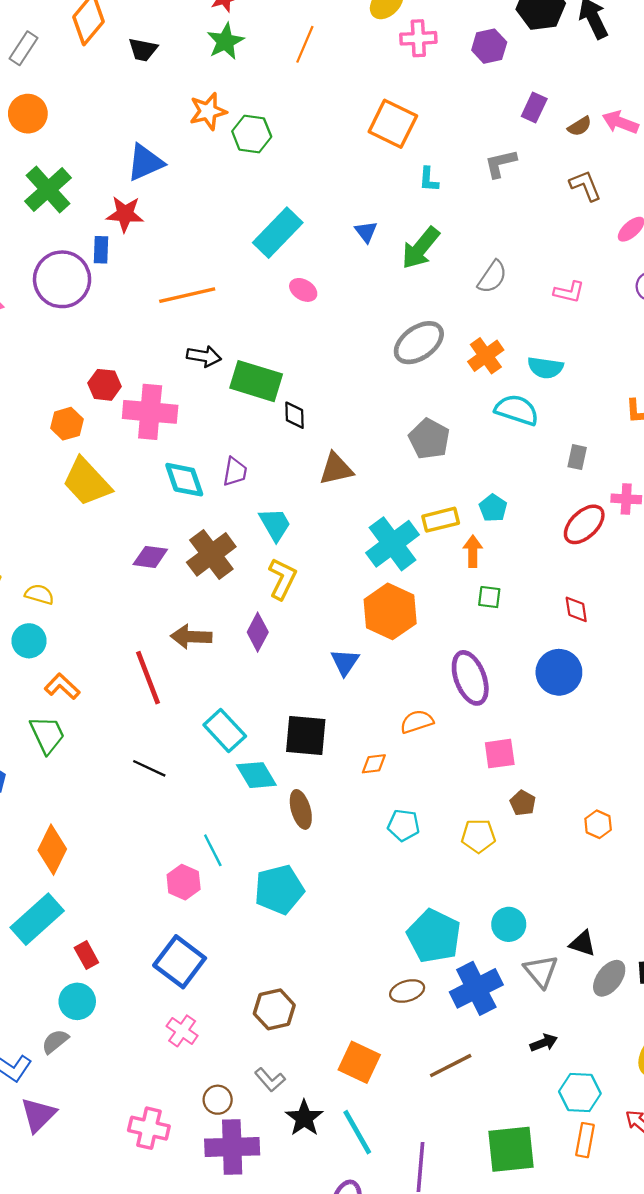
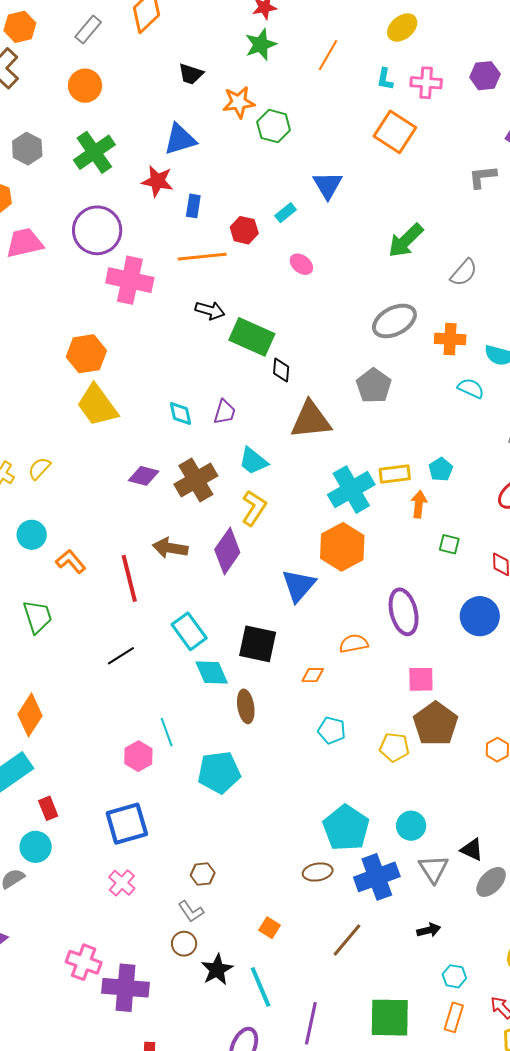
pink cross: (418, 38) -> (426, 83), moved
black trapezoid: (143, 50) -> (191, 74), moved
cyan L-shape: (429, 179) -> (385, 79), moved
blue triangle: (366, 232) -> (328, 185), moved, size x1.5
cyan rectangle: (278, 233) -> (286, 213), size x0.5
blue rectangle: (101, 250) -> (193, 206), moved
orange cross: (486, 356) -> (450, 339), turned 32
red hexagon: (105, 385) -> (244, 230), moved
cyan semicircle: (517, 410) -> (471, 388), size x0.7
pink cross: (150, 412) -> (130, 280), moved
orange hexagon: (67, 424) -> (86, 354), size x1.4
gray pentagon: (429, 439) -> (374, 386), moved
brown triangle: (336, 469) -> (311, 420), size x1.4
cyan diamond: (184, 480) -> (181, 413), size x0.7
cyan trapezoid: (275, 524) -> (253, 461), turned 152
yellow semicircle: (39, 594) -> (39, 468), moved, turned -70
green square: (489, 597) -> (449, 544), moved
purple diamond: (258, 632) -> (227, 551), size x1.4
blue triangle: (345, 662) -> (299, 585), size x1.4
orange L-shape: (62, 686) -> (71, 561), moved
black line: (149, 768) -> (121, 656), turned -64
brown pentagon: (523, 803) -> (436, 724), size x2.0
blue square: (180, 962) -> (127, 824), turned 30
brown hexagon: (274, 1009) -> (203, 874), size x0.7
orange square: (359, 1062) -> (270, 928), size x0.6
brown line: (451, 1066) -> (347, 940), turned -30
gray L-shape: (270, 1080) -> (191, 911), moved
cyan hexagon: (580, 1093) -> (454, 976), size x0.7
brown circle: (218, 1100) -> (184, 944), moved
purple cross: (232, 1147) -> (126, 988), moved

